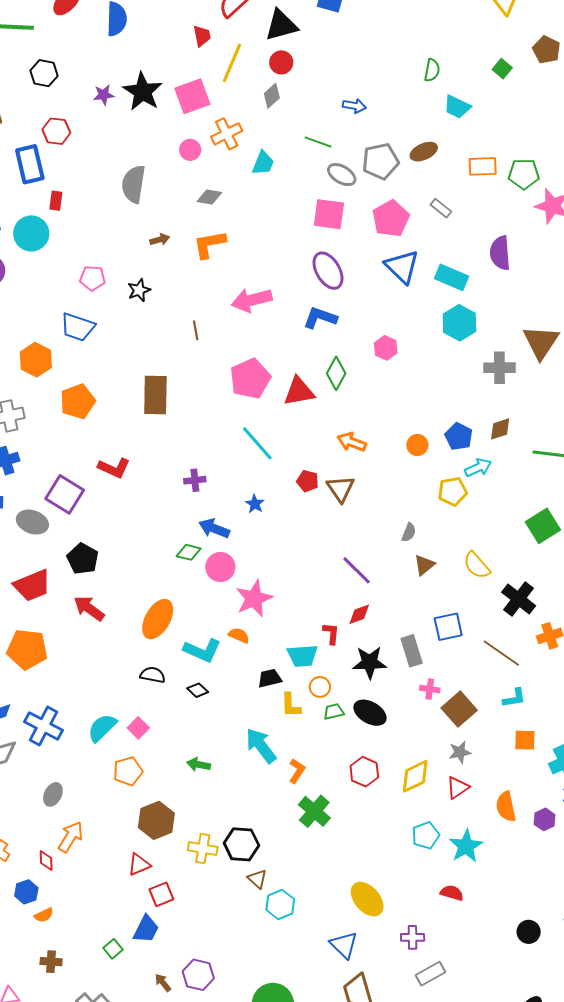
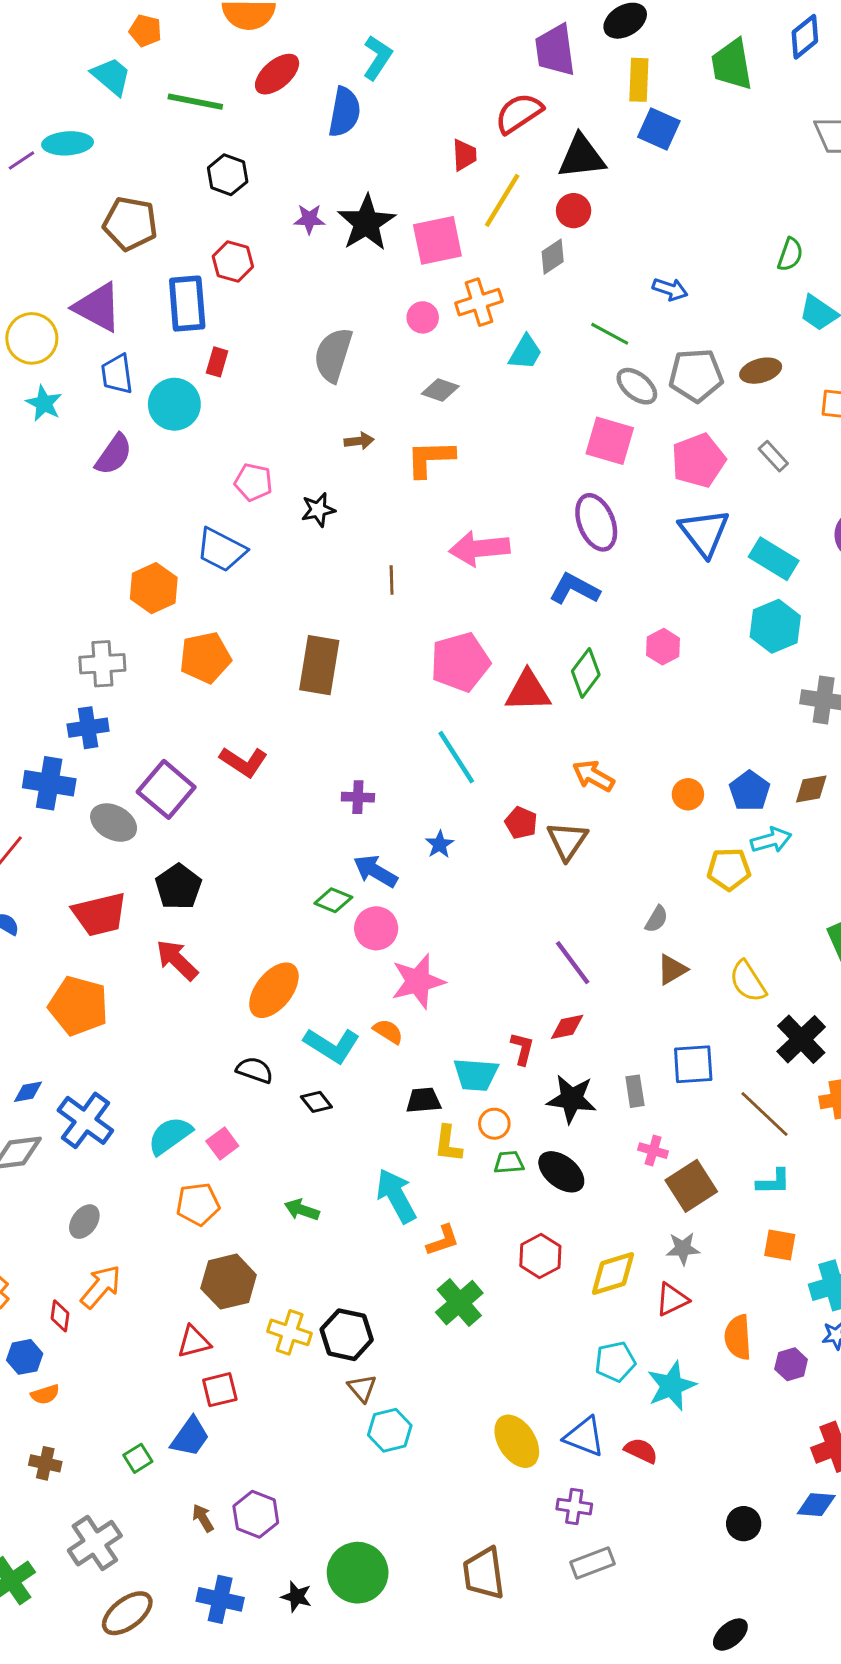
gray rectangle: (412, 651) -> (635, 1091), size x0.7
orange L-shape: (297, 771) -> (443, 1240), turned 30
blue triangle: (344, 945) -> (584, 1437), moved, turned -32

